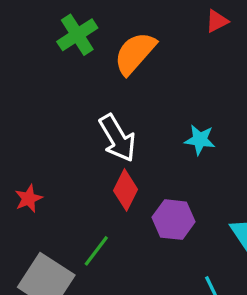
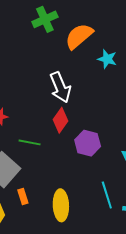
cyan star: (200, 140) -> (107, 59), moved
green line: (96, 251) -> (30, 142), moved, turned 55

